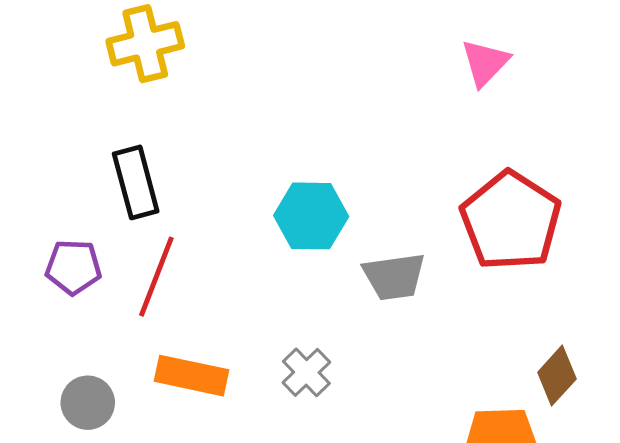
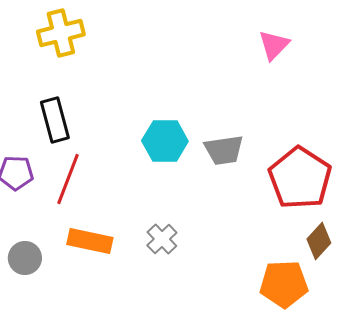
red pentagon: (511, 221) -> (300, 178), moved
gray trapezoid: (394, 277) -> (224, 150), moved

